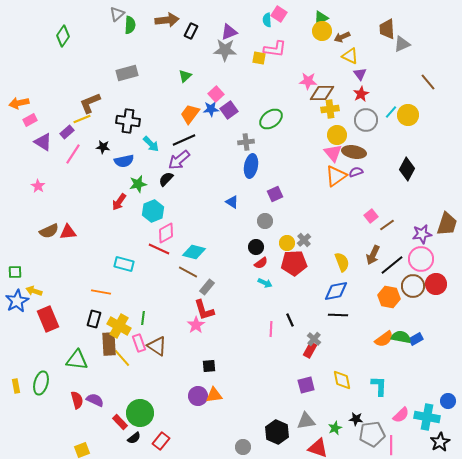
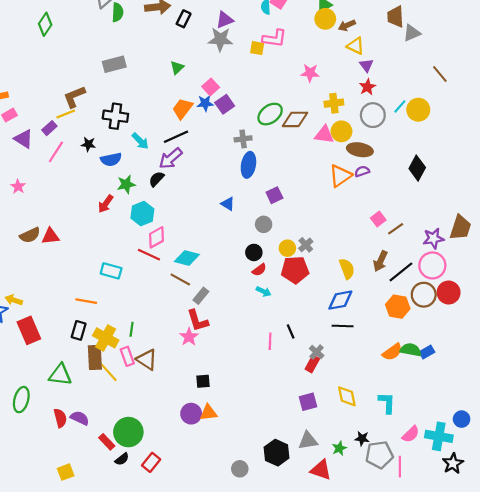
brown diamond: (322, 93) -> (295, 119), moved
pink triangle: (333, 153) -> (324, 135), moved, turned -42

